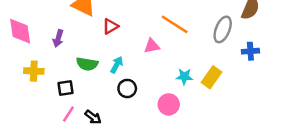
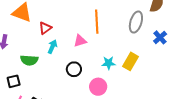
orange line: (175, 24) -> (97, 22), turned 60
blue cross: (250, 51) -> (160, 37), turned -32
cyan arrow: (117, 65) -> (52, 47), moved
black circle: (127, 88) -> (74, 69), moved

